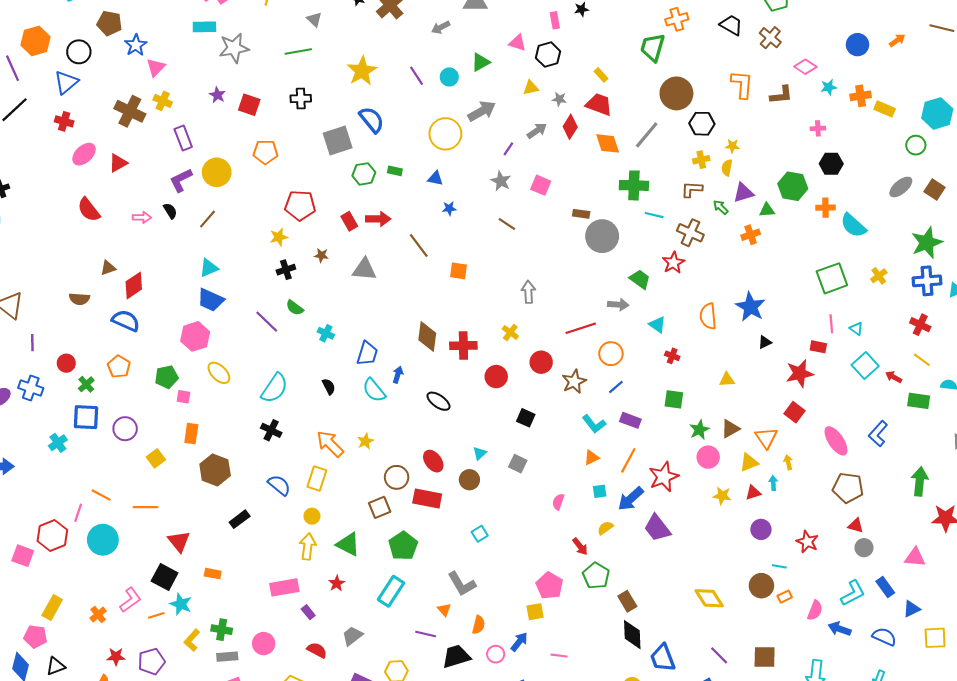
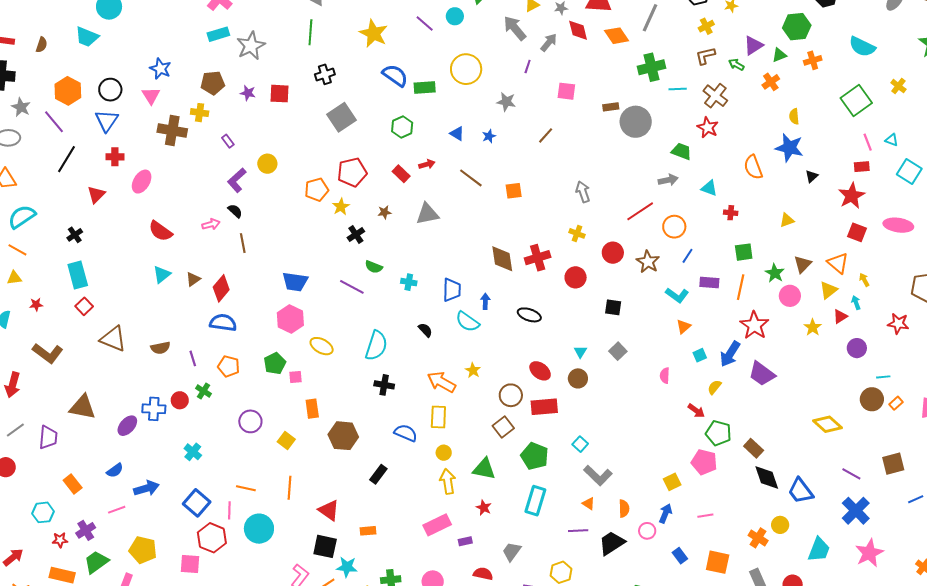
brown pentagon: (109, 23) -> (213, 83), moved
green line: (298, 52) -> (310, 32), turned -60
pink triangle: (156, 67) -> (151, 96), moved
gray arrow: (482, 111) -> (515, 28), moved, turned -84
red diamond: (570, 127) -> (578, 30), turned -30
purple rectangle: (183, 138) -> (228, 141), size x0.6
gray square: (338, 141) -> (341, 117), moved
orange pentagon: (265, 152) -> (317, 190), moved
red triangle: (118, 163) -> (96, 195), moved
yellow semicircle: (727, 168) -> (794, 116), moved
green rectangle: (395, 171) -> (425, 88), moved, size x1.5
yellow circle: (217, 172) -> (267, 164), size x0.7
blue triangle: (435, 178) -> (457, 134), moved, turned 35
gray star: (501, 181) -> (506, 102), moved
orange cross: (826, 208) -> (813, 60), moved
brown line: (208, 219) -> (243, 243), moved, turned -36
red arrow: (378, 219) -> (427, 164), size x0.7
brown line: (507, 224) -> (546, 135), turned -66
brown cross: (690, 233) -> (715, 96), turned 30
cyan triangle: (209, 268) -> (162, 274), moved
brown semicircle: (79, 299) -> (160, 348), moved
purple line: (32, 343) -> (193, 358), moved
red circle: (66, 363) -> (180, 400), moved
blue square: (86, 417) -> (197, 503), moved, turned -36
pink ellipse: (836, 441) -> (898, 225), moved, turned -32
orange line: (628, 460) -> (741, 287), moved
gray square: (518, 464) -> (618, 351), turned 36
yellow star: (722, 496) -> (813, 327), turned -30
orange line: (145, 507) -> (289, 488), turned -70
cyan square: (480, 534) -> (580, 444), moved
red star: (807, 542) -> (898, 324), moved
pink pentagon: (549, 586) -> (704, 462), moved
purple rectangle: (308, 612) -> (465, 541), turned -48

